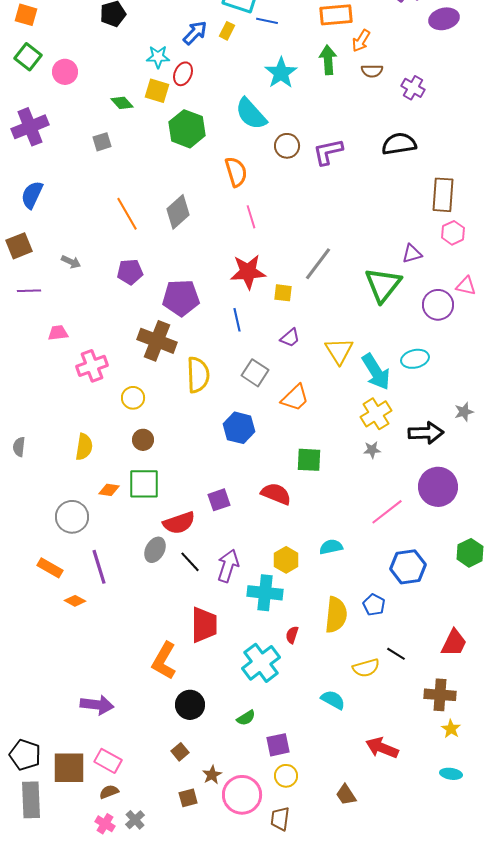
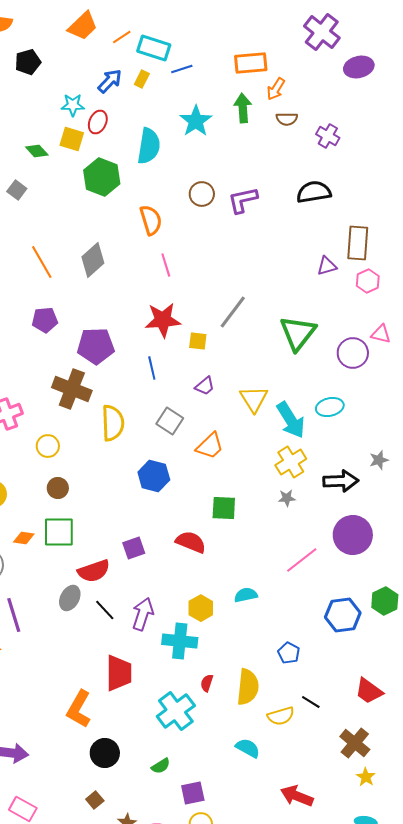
blue line: (267, 21) -> (182, 69), turned -30
cyan semicircle: (251, 114) -> (149, 146), moved, turned -129
gray square: (102, 142) -> (17, 190), turned -36
purple triangle: (412, 254) -> (327, 266), moved
blue hexagon: (408, 567) -> (343, 615), moved
yellow semicircle: (336, 615) -> (248, 687), moved
red trapezoid: (454, 643) -> (369, 691), turned 100
brown cross: (440, 695) -> (355, 743), turned 36

